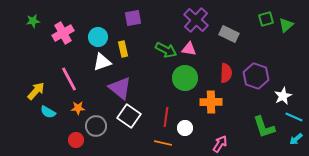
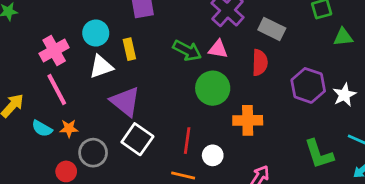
green triangle: (286, 25) -> (343, 37), moved, turned 35
pink cross: (63, 33) -> (54, 50), moved
red semicircle: (226, 73) -> (260, 63), moved
white star: (283, 96) -> (344, 95), moved
cyan semicircle: (48, 112) -> (42, 128), moved

